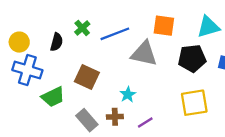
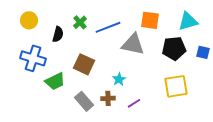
yellow circle: (19, 42) -> (29, 20), moved

